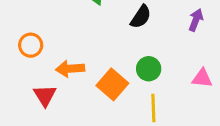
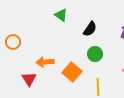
orange circle: (31, 45) -> (13, 42), moved
green circle: (149, 69) -> (95, 54), moved

